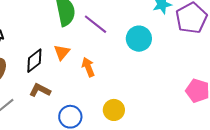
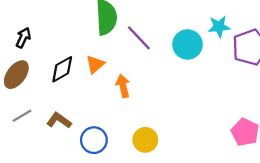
cyan circle: (139, 39) -> (187, 44), moved
brown L-shape: (40, 90) -> (59, 120), moved

